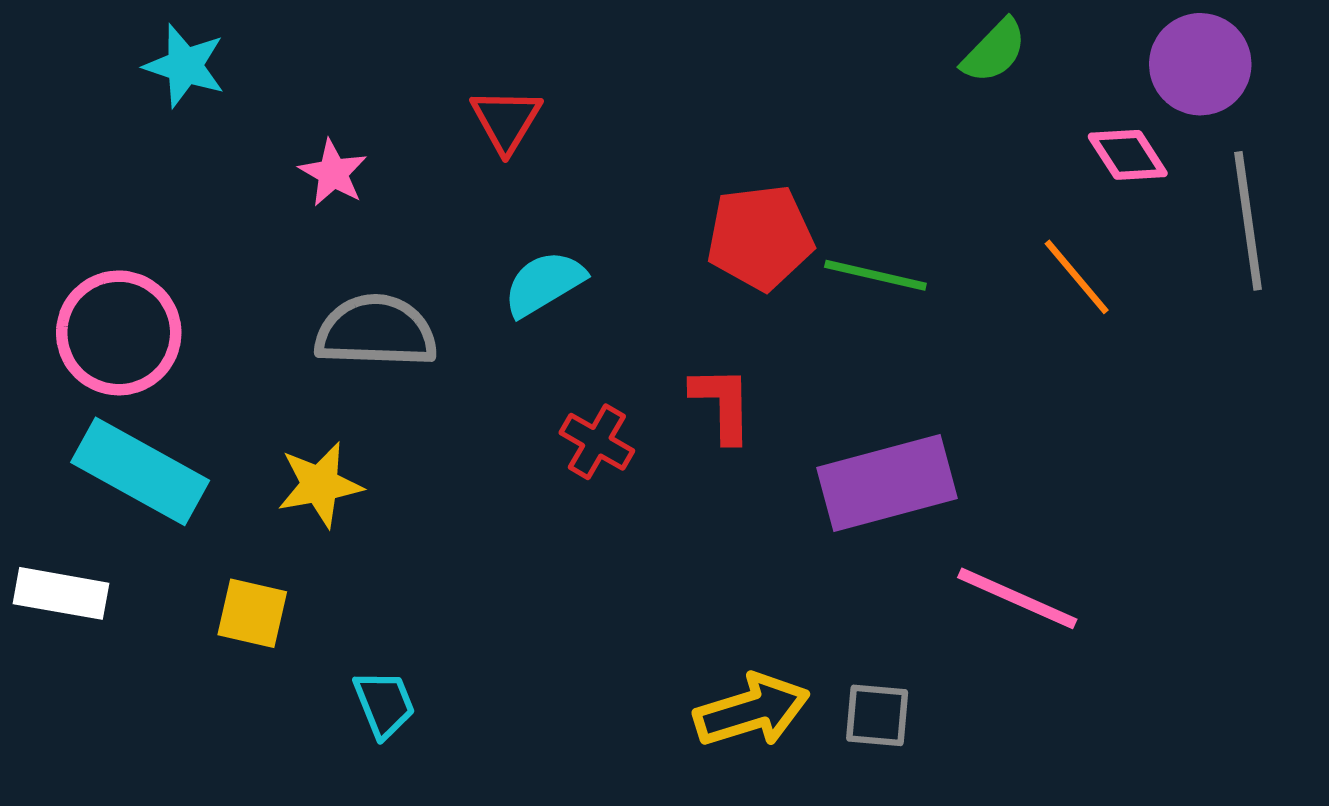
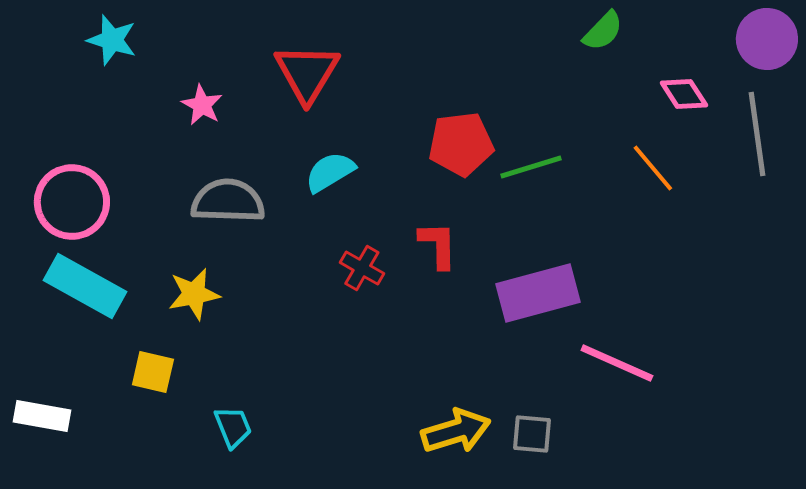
purple circle: (1200, 64) -> (767, 39), moved
red triangle: (506, 120) -> (307, 73), size x1.5
green line: (875, 275) -> (531, 167), turned -30
white rectangle: (61, 593) -> (42, 416), moved

